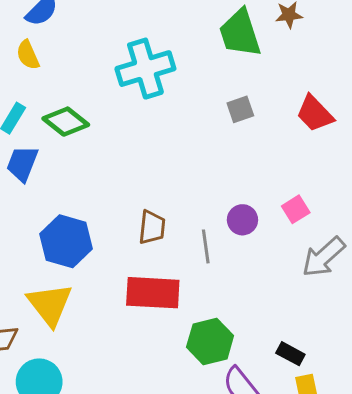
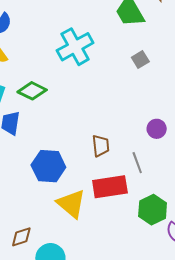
gray line: (206, 246) -> (137, 163), moved
yellow triangle: (50, 304) -> (71, 204), moved

